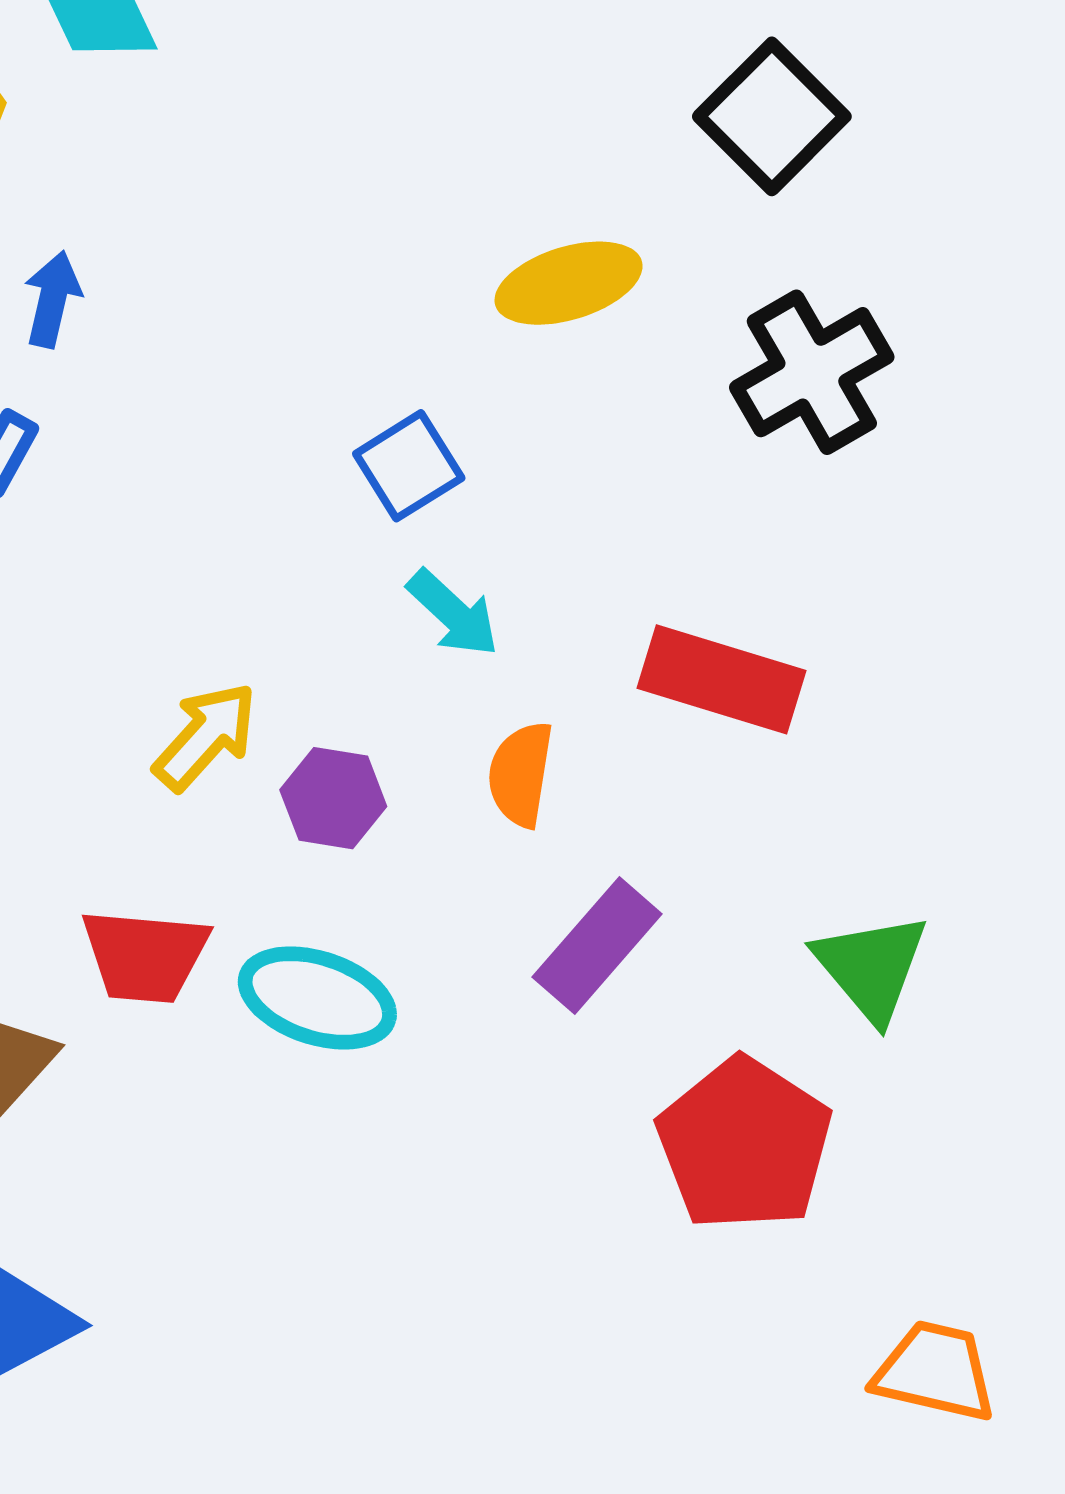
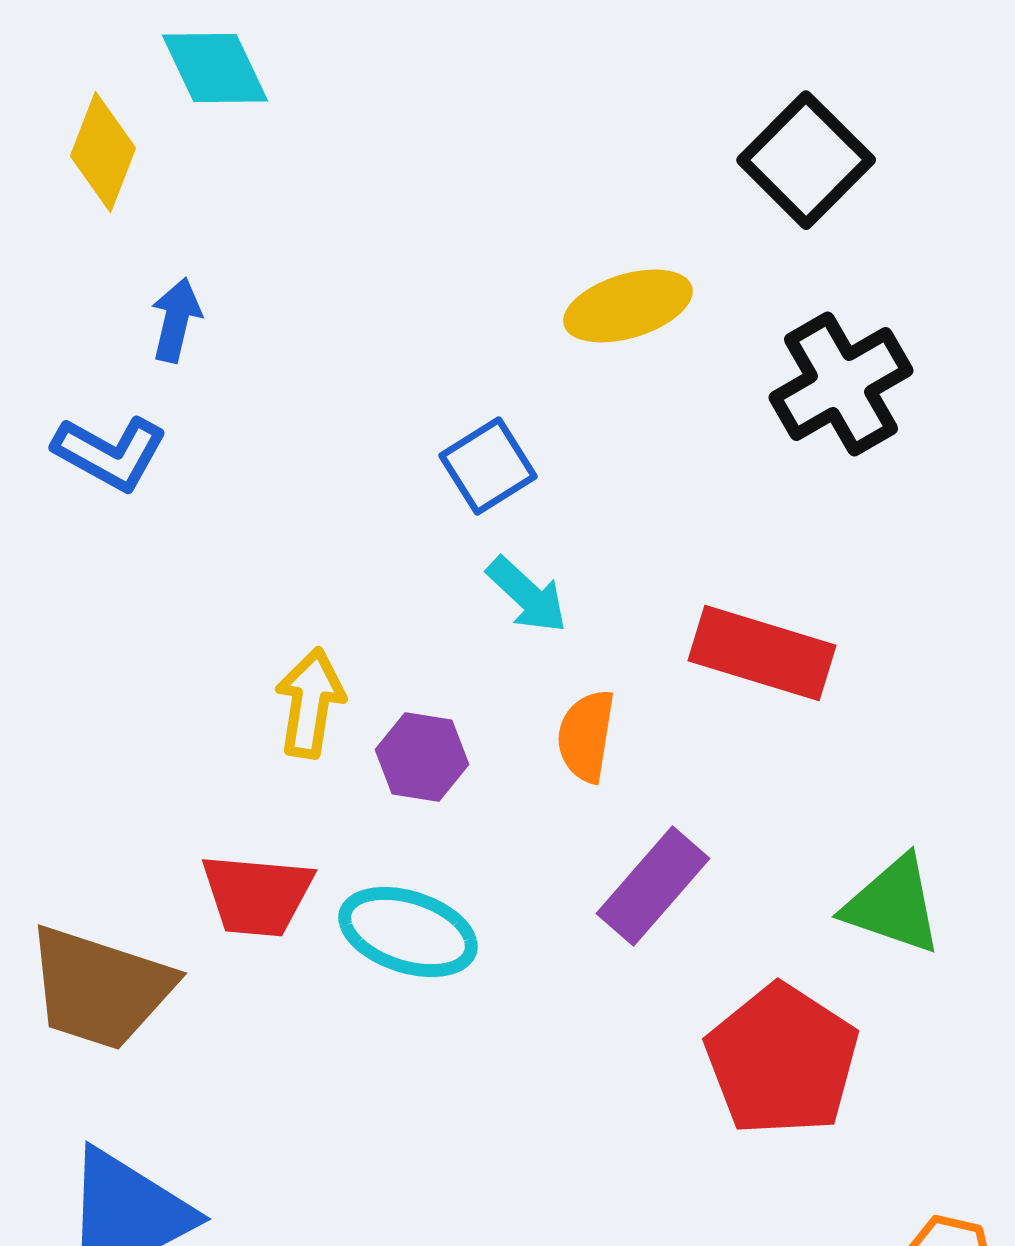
yellow arrow: (205, 736) -> (310, 703), turned -33
green triangle: (871, 967) -> (893, 905), turned -31

